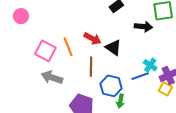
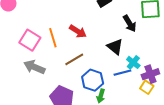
black arrow: (144, 27) -> (130, 24), turned 48
black triangle: (113, 48) -> (115, 47), moved
brown line: (91, 67) -> (74, 59), turned 54

